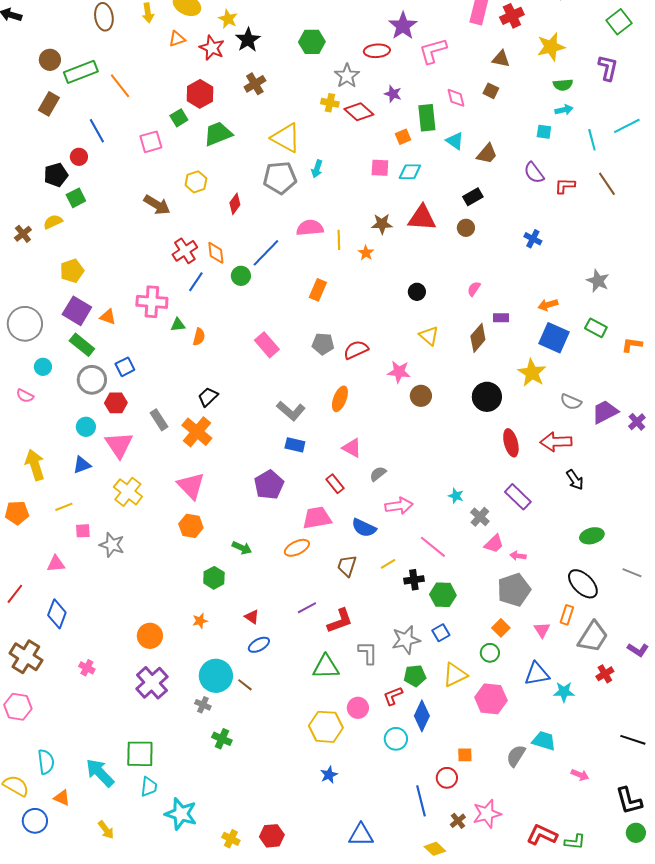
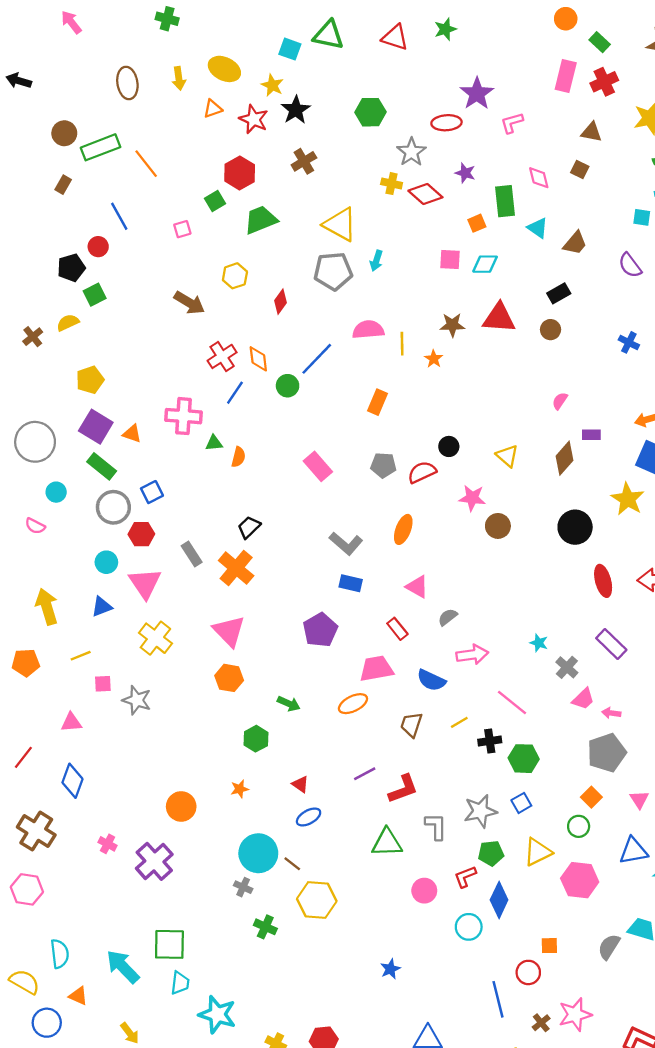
pink L-shape: (433, 51) -> (512, 123), size x0.7
brown rectangle: (49, 104) -> (63, 185), size x0.7
pink square: (151, 142) -> (182, 229), size x0.7
black circle: (417, 292) -> (449, 446), moved
purple cross: (152, 683) -> (154, 861), moved
yellow hexagon: (326, 727) -> (317, 900), moved

